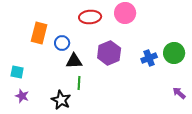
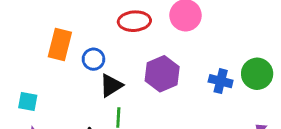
blue cross: (149, 58) -> (221, 81), turned 35
black triangle: (74, 61) -> (111, 85), turned -30

